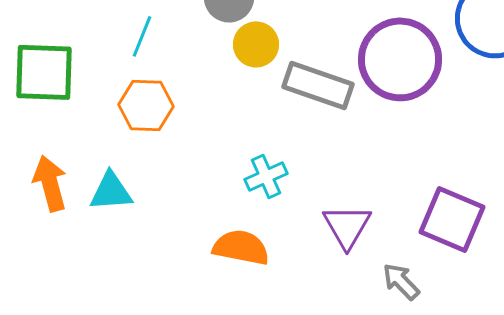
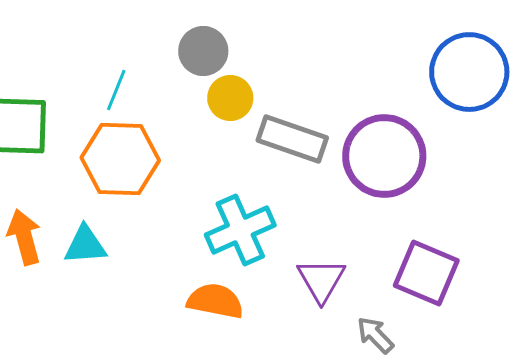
purple circle: (400, 59) -> (384, 156), moved
orange hexagon: (146, 105) -> (120, 159), size x1.4
cyan cross: (266, 176) -> (240, 230), size x1.6

